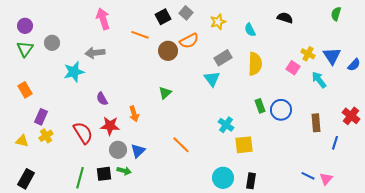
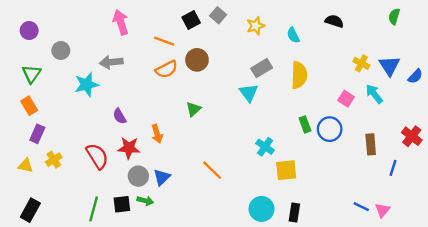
orange semicircle: (189, 41) -> (166, 69), moved
green triangle: (25, 49) -> (31, 74), moved
pink square: (293, 68) -> (346, 99), moved
purple rectangle: (41, 117) -> (37, 134), moved

